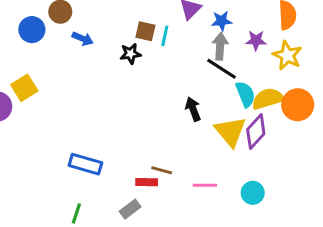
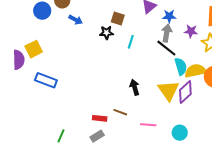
cyan line: (165, 36) -> (131, 42), moved
black arrow: (193, 109) -> (135, 87), moved
blue rectangle: (85, 164) -> (46, 80), moved
red rectangle: (147, 182) -> (100, 118), moved

